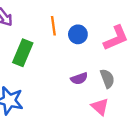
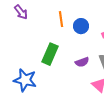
green rectangle: (23, 53) -> (50, 54), moved

